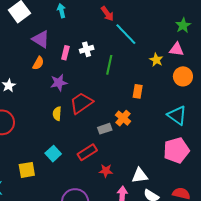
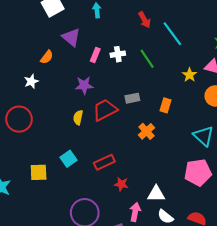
cyan line: (126, 34) -> (172, 34), moved
orange semicircle: (38, 63) -> (47, 57), moved
green line: (109, 65) -> (147, 59), moved, turned -54
gray rectangle: (105, 129) -> (132, 98), moved

